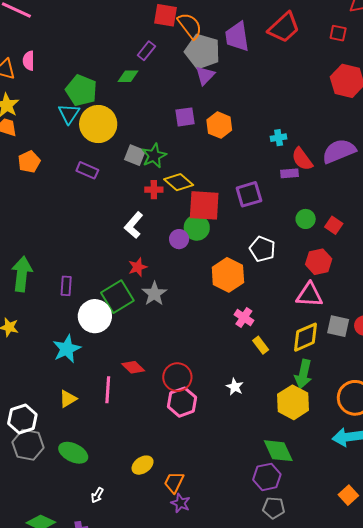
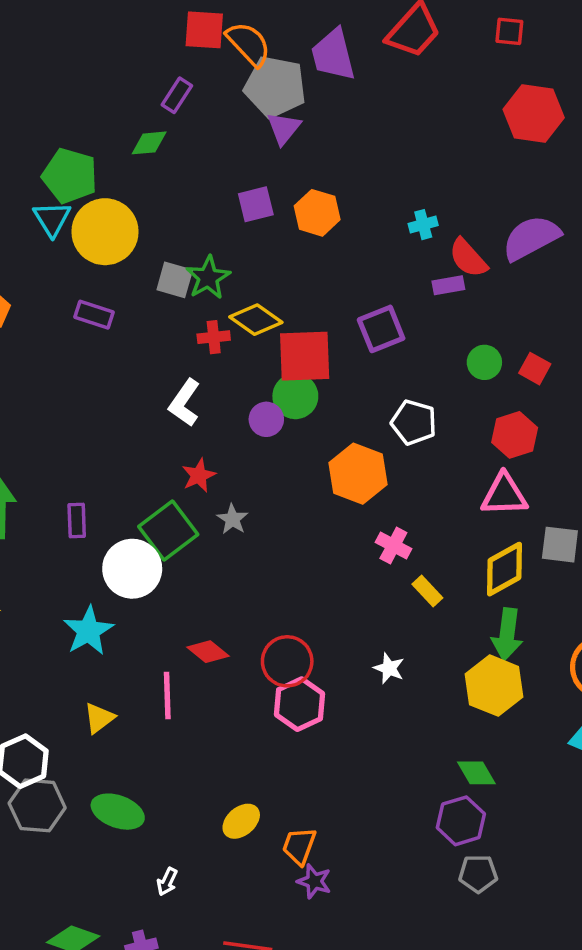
gray star: (154, 294) -> (232, 519), size x0.7
green diamond: (278, 451) -> (476, 773), size x0.7

